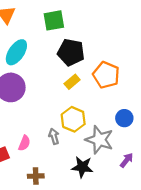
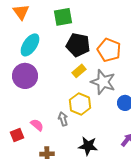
orange pentagon: (106, 75) -> (109, 50), moved
gray star: (99, 140) -> (103, 82), moved
pink semicircle: (24, 143) -> (37, 125), turned -72

